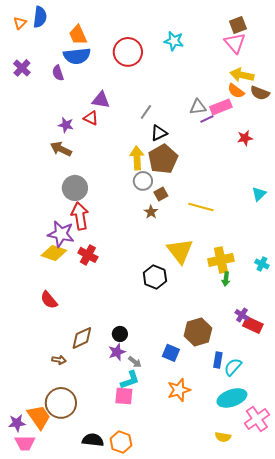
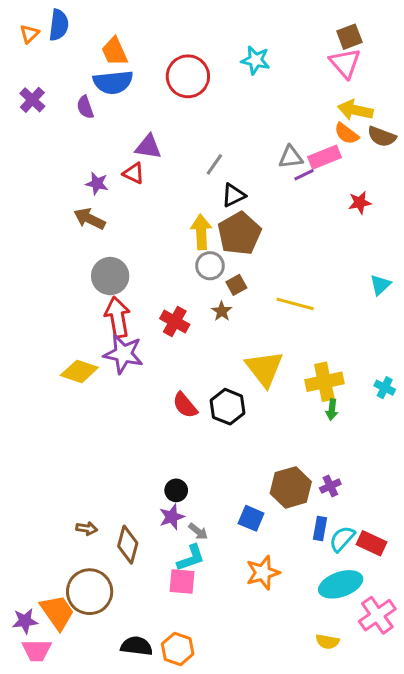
purple star: (61, 234) -> (123, 354), moved
red cross: (88, 255) -> (175, 322), moved
red semicircle: (49, 300) -> (185, 405), moved
purple cross: (242, 315) -> (330, 486), moved, turned 32
red rectangle: (253, 325) -> (371, 543), moved
brown diamond: (82, 338) -> (128, 545), moved, turned -50

